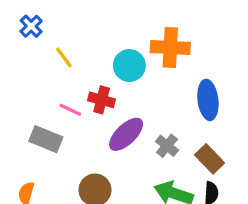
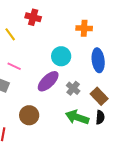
orange cross: (170, 47) -> (84, 28), moved, size x0.7
cyan circle: (129, 66) -> (61, 56), moved
red cross: (102, 100) -> (33, 17), moved

